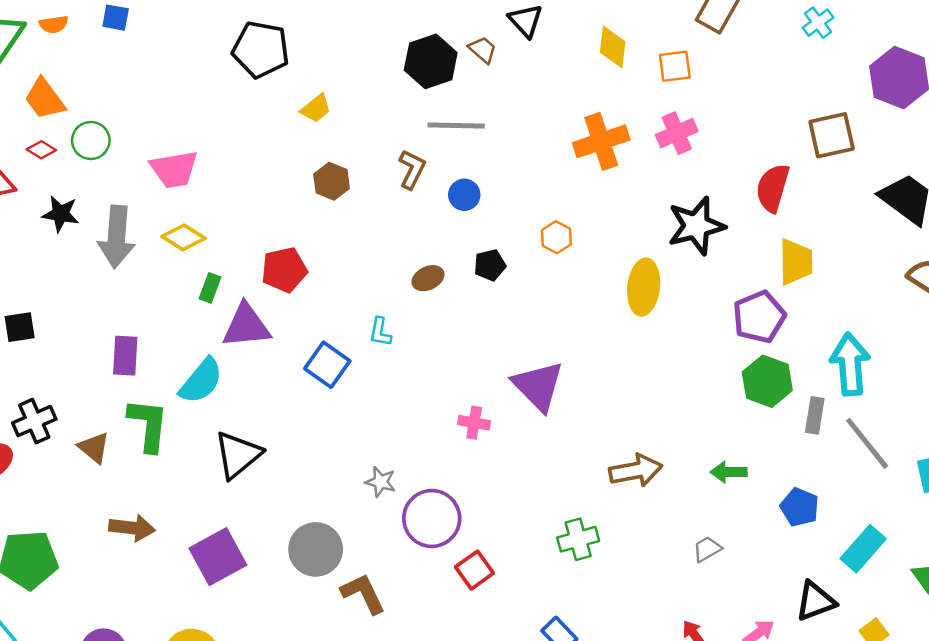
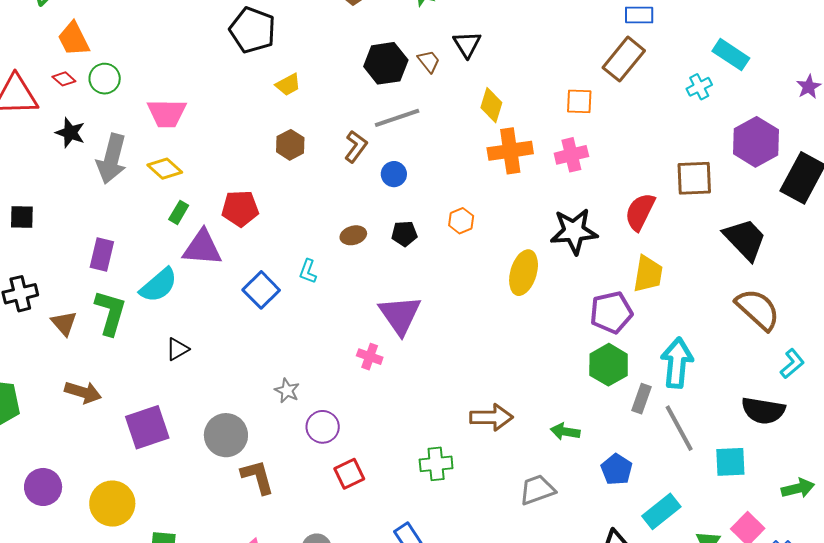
yellow diamond: (613, 47) -> (491, 105), moved
gray line: (456, 126) -> (397, 118), turned -30
purple triangle: (538, 386) -> (400, 315), moved
black triangle: (238, 455) -> (177, 349), size x0.6
purple circle: (432, 518) -> (323, 427), size x0.7
gray trapezoid: (707, 549) -> (537, 490), size x1.5

